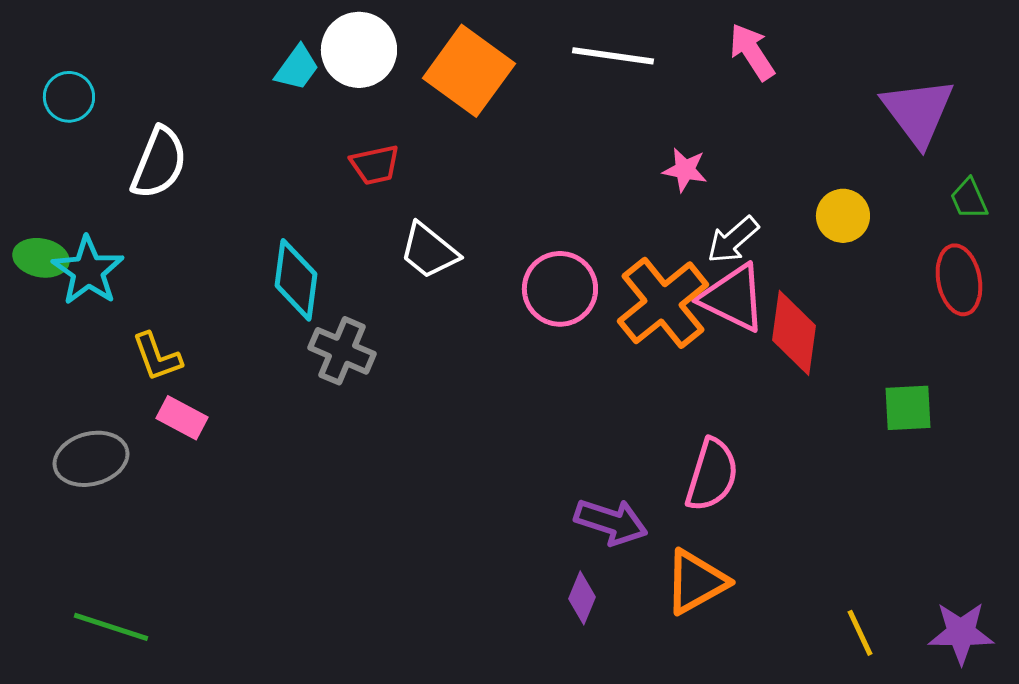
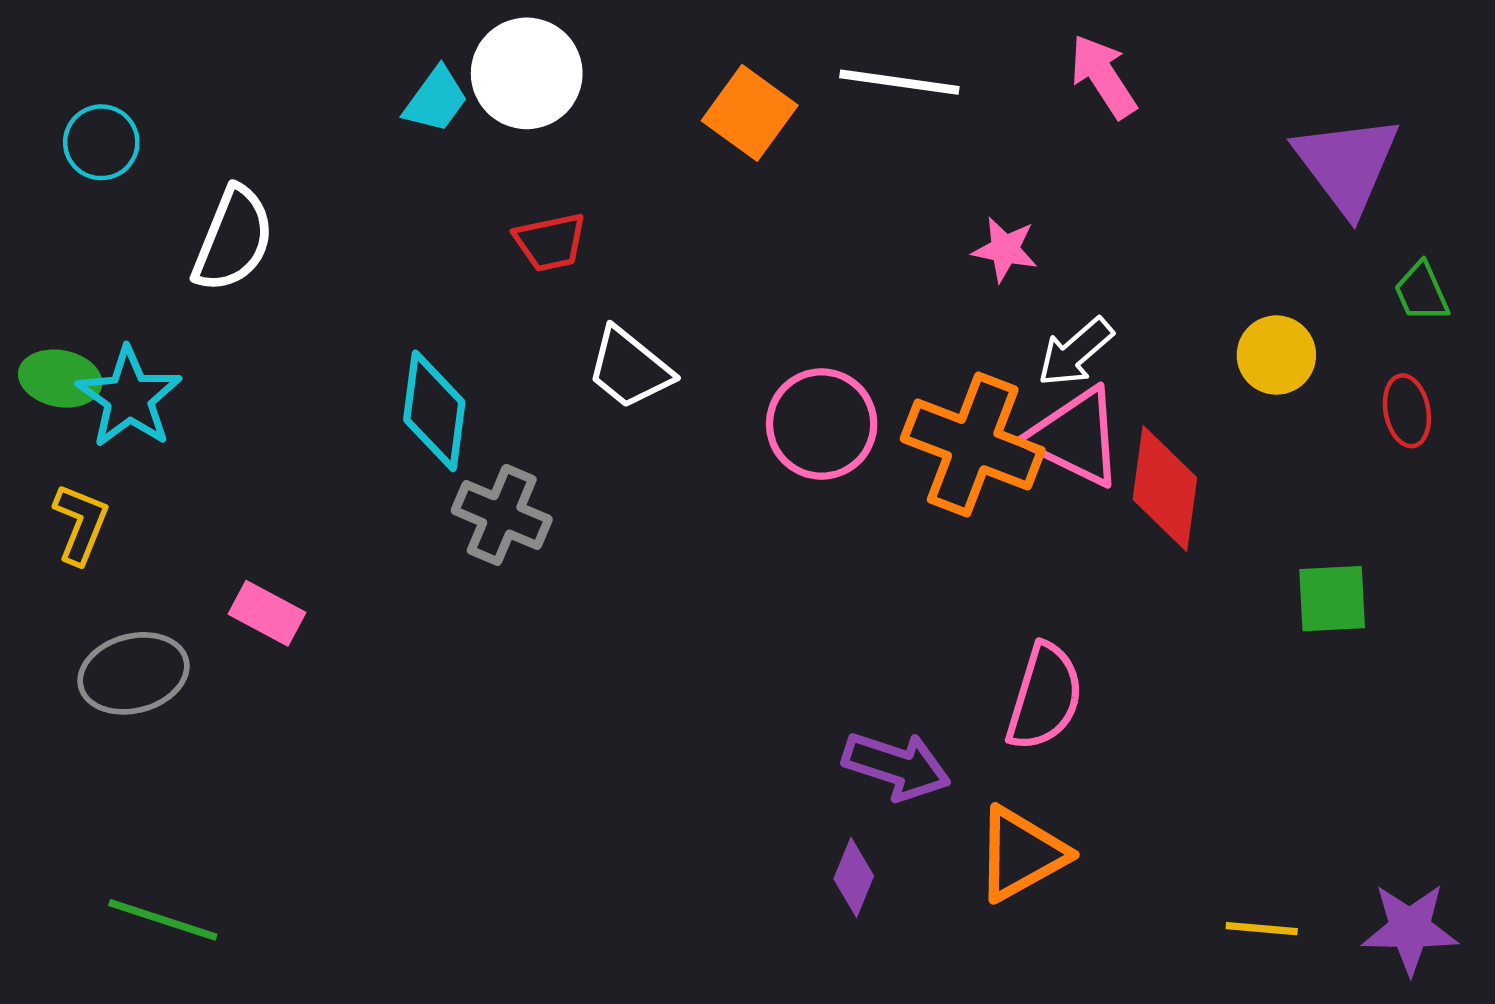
orange square: (469, 71) -> (750, 113), moved, size x0.7
yellow circle: (843, 216) -> (1276, 355), moved
red ellipse: (959, 280) -> (1407, 411), size x0.7
orange cross: (663, 303) -> (973, 445), turned -30
yellow L-shape: (157, 357) -> (81, 524), moved, turned -138
yellow line: (860, 633) -> (1262, 929), turned -60

